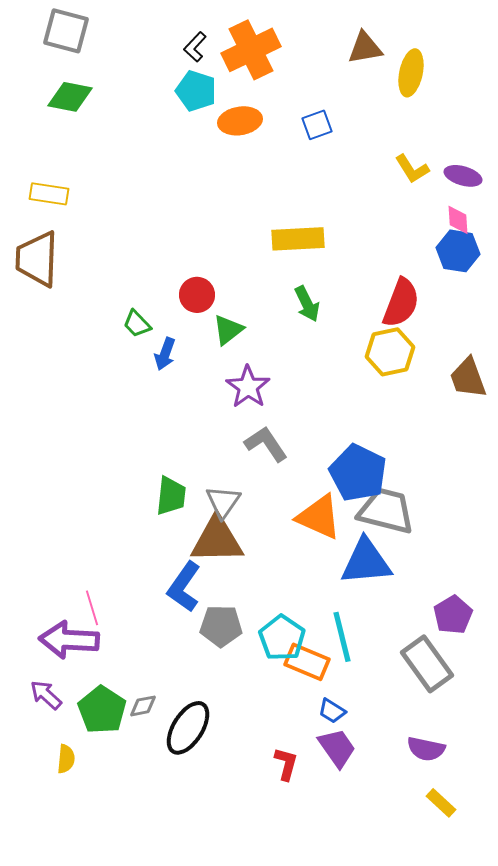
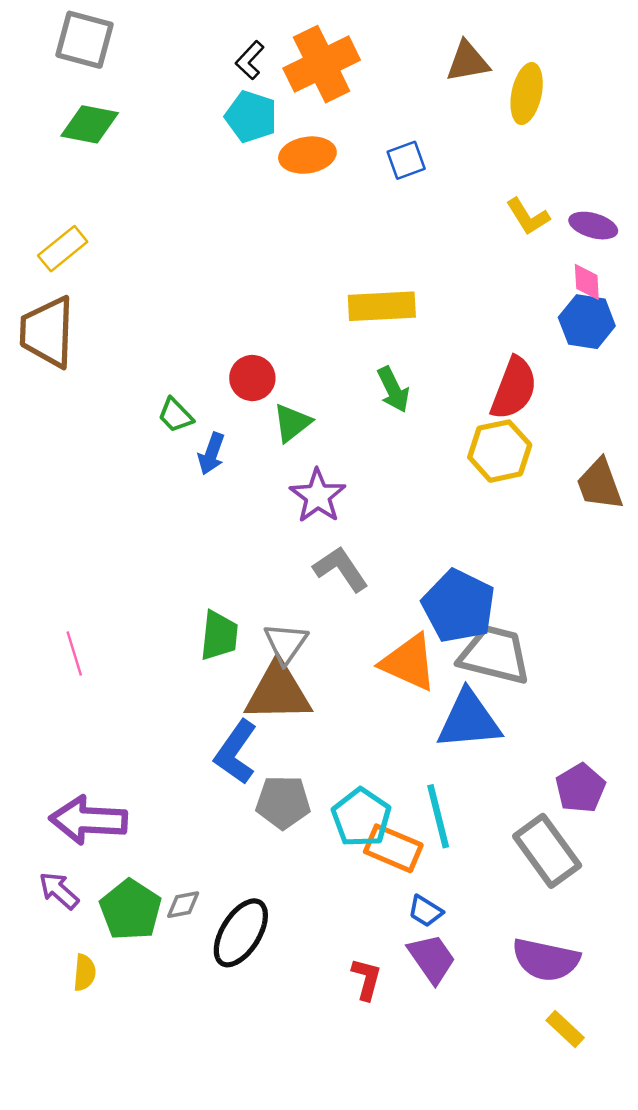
yellow rectangle: (49, 194) -> (63, 249), turned -48
pink line: (92, 608) -> (74, 654), moved
purple semicircle: (426, 749) -> (546, 960), size x1.4

